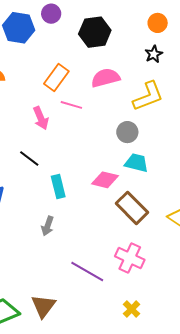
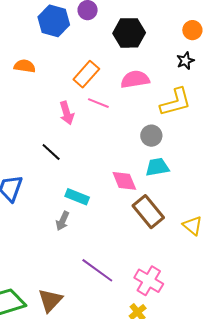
cyan trapezoid: (136, 163) -> (157, 167), turned -30
pink diamond: (105, 180) -> (124, 181), turned 48
cyan rectangle: (58, 187) -> (77, 197), moved, turned -60
pink cross: (130, 258) -> (149, 281), moved

